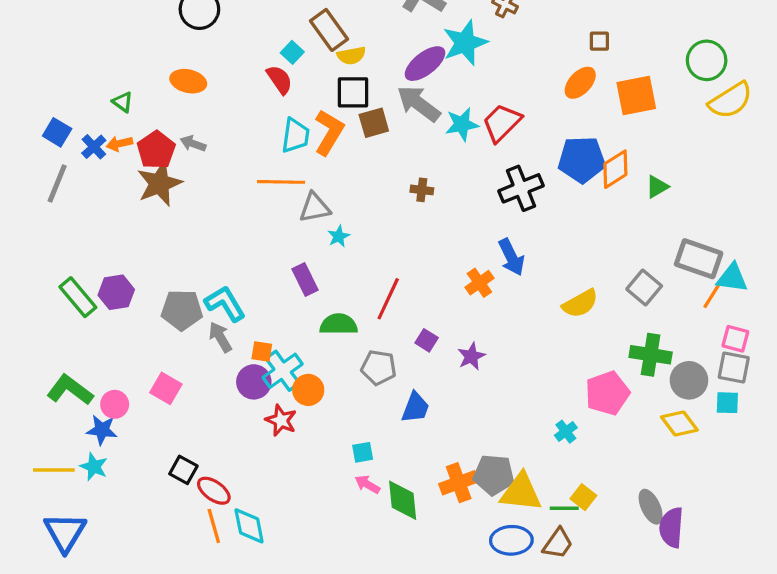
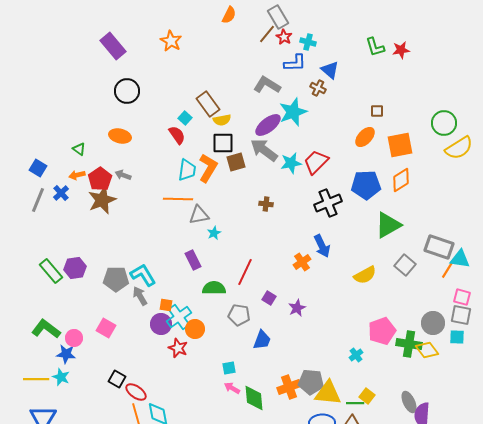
blue cross: (94, 147) -> (61, 193), moved
orange diamond: (615, 169) -> (401, 180), moved
green triangle: (657, 187) -> (388, 225), moved, size x1.8
green cross: (651, 355) -> (409, 344), moved

